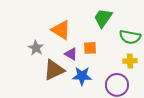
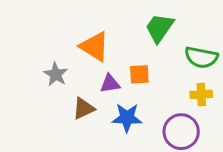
purple triangle: (71, 54) -> (110, 84), turned -40
brown triangle: (54, 70) -> (84, 108), size x0.7

